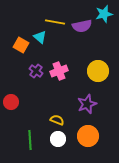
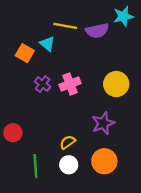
red circle: (11, 102) -> (13, 133), moved
yellow semicircle: (57, 120) -> (68, 142), turned -56

